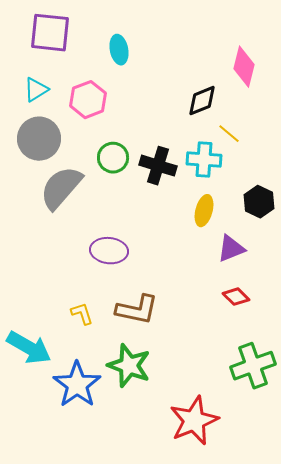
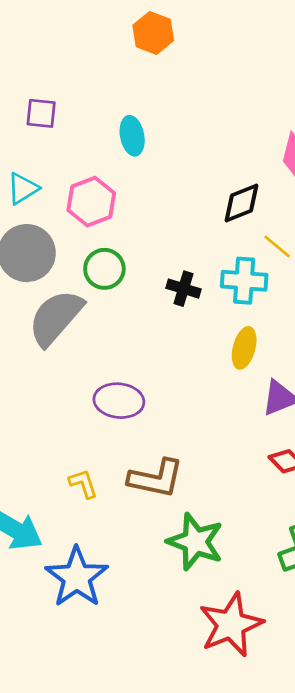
purple square: (50, 33) -> (41, 113), size x0.6
green circle: (113, 158) -> (104, 269), moved
black cross: (158, 166) -> (183, 289), size x0.7
green star: (129, 366) -> (195, 542), moved

